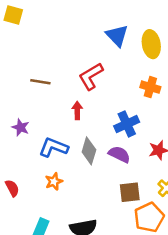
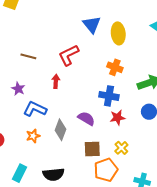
blue cross: (127, 124) -> (109, 96), moved, turned 30
purple star: (21, 127) -> (18, 89), moved
gray diamond: (89, 151) -> (61, 130), moved

